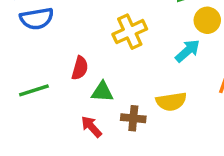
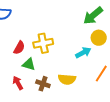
yellow cross: (130, 32) -> (43, 43), moved

